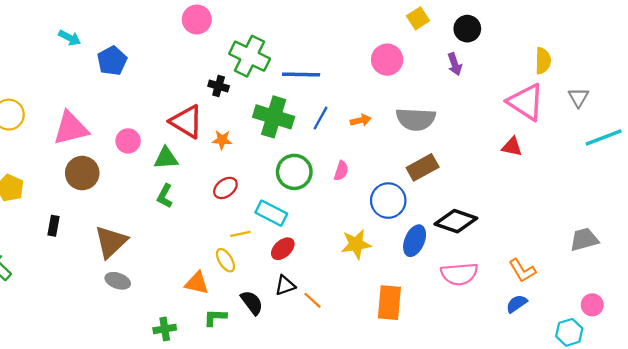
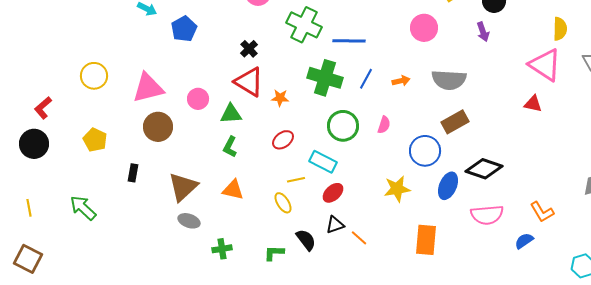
black cross: (219, 86) -> (249, 49), moved, turned 30
orange triangle: (197, 283) -> (233, 190), moved
blue semicircle: (517, 304) -> (524, 241), moved
green cross: (165, 329) -> (222, 249), moved

